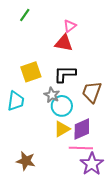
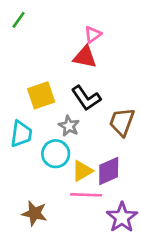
green line: (25, 15) -> (19, 20), moved
black L-shape: (65, 74) -> (86, 98), turned -125
cyan circle: (62, 106) -> (56, 154), moved
pink line: (81, 148) -> (86, 195), moved

